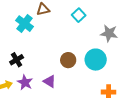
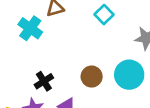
black cross: (17, 60) -> (44, 81), moved

